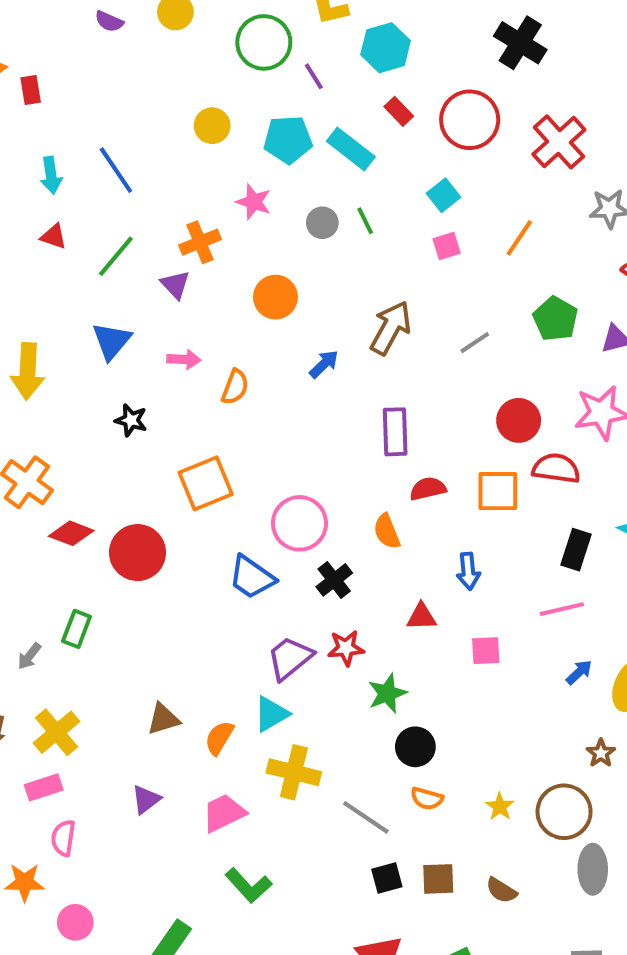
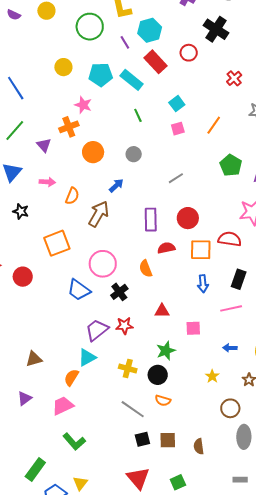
purple line: (314, 76) -> (125, 42), moved
red rectangle: (399, 111) -> (156, 62), size x1.6
red circle: (470, 120) -> (189, 53), moved, size x0.6
red cross: (559, 142) -> (234, 78), size x0.6
gray circle: (322, 223) -> (134, 154), moved
orange cross: (200, 242) -> (69, 127), moved
brown arrow: (391, 328) -> (99, 214), moved
gray line: (475, 343) -> (176, 178), moved
red circle: (519, 420) -> (188, 218), moved
red circle: (138, 553) -> (23, 277), size x0.7
blue arrow: (468, 571) -> (203, 284), moved
blue arrow: (579, 672) -> (230, 348), moved, turned -136
green star: (387, 693) -> (166, 351), moved
orange semicircle: (219, 738) -> (71, 377), moved
yellow cross: (294, 772) -> (128, 369), moved, size x0.7
yellow star: (500, 807) -> (212, 376), moved
brown circle: (564, 812) -> (230, 408), size x0.7
brown semicircle: (501, 890) -> (199, 446), turned 49

